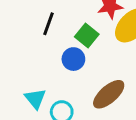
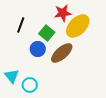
brown ellipse: (109, 94) -> (62, 53), moved

